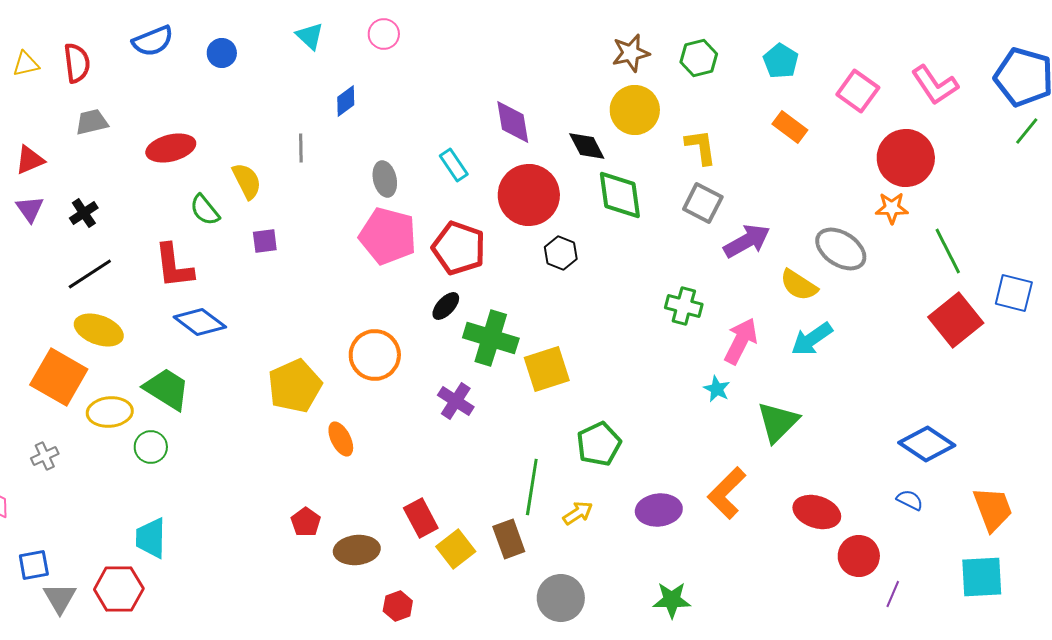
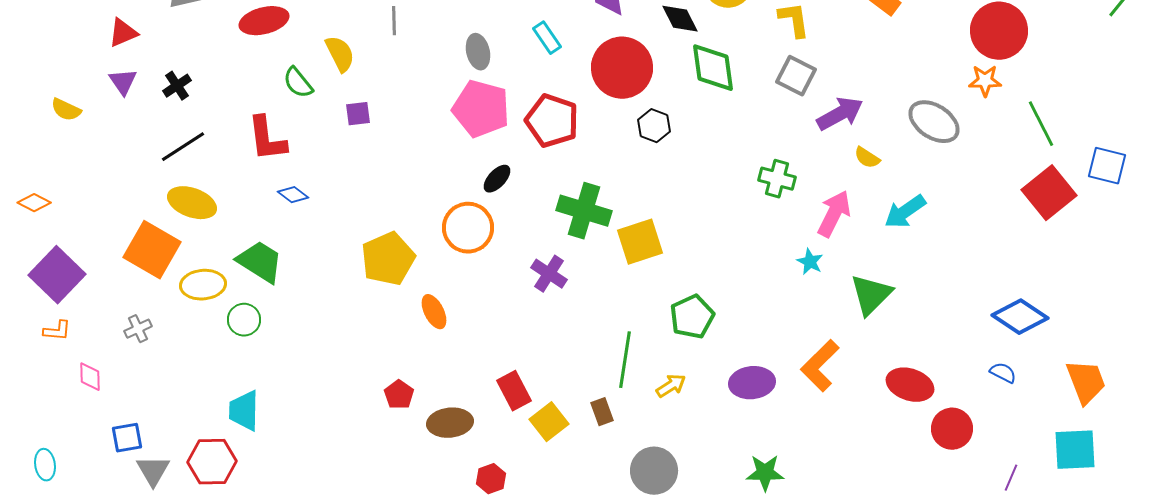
yellow semicircle: (799, 285) -> (867, 158), moved, size x0.7
black ellipse: (446, 306) -> (497, 179), moved
blue diamond: (200, 322) -> (293, 195), size x0.6
brown rectangle: (509, 539) -> (602, 412), size x0.7
purple line: (893, 594) -> (1011, 478), moved

